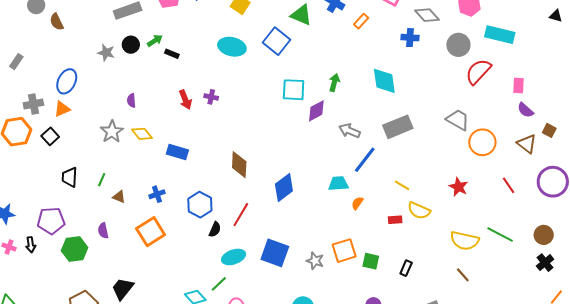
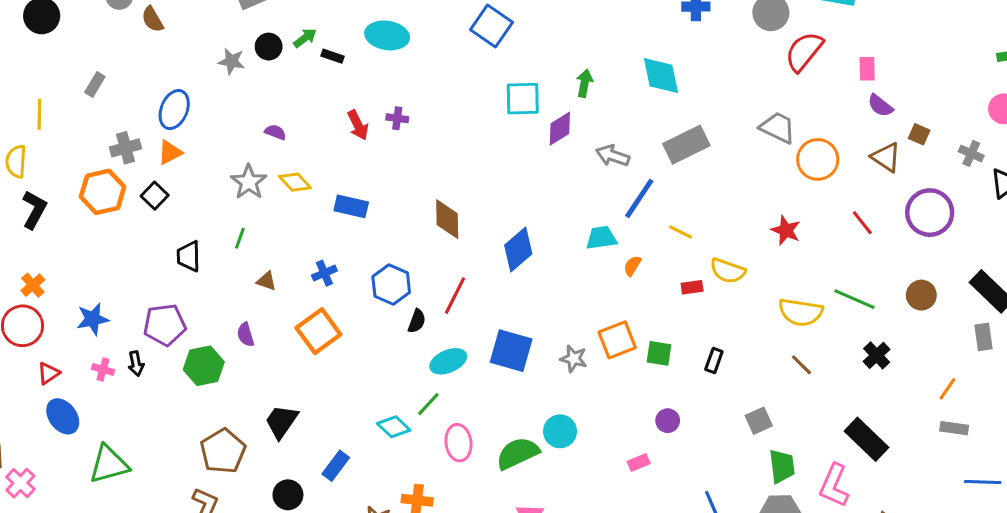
cyan ellipse: (232, 47) -> (387, 35), moved
purple semicircle: (131, 101) -> (275, 132), turned 120
green line: (102, 180) -> (240, 238), moved
yellow line: (402, 185) -> (681, 232), moved
black cross: (545, 263) -> (877, 355), moved

